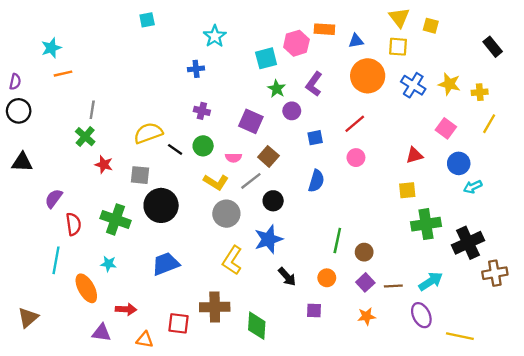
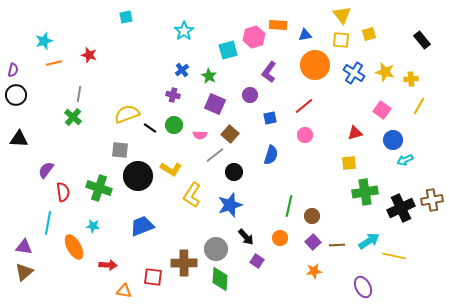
yellow square: (431, 26) -> (369, 34), moved, turned -32
blue cross: (196, 69) -> (182, 70), moved, turned -32
green star: (277, 89) -> (209, 76), moved
red star: (104, 165) -> (89, 55), moved
yellow L-shape: (216, 182) -> (171, 169), moved
gray circle: (226, 214) -> (216, 249), moved
yellow L-shape: (232, 260) -> (192, 195), moved
brown cross: (495, 273) -> (432, 200), moved
purple square: (314, 310) -> (257, 261), moved, turned 32
purple ellipse: (421, 315) -> (363, 287), moved
purple triangle: (101, 333) -> (24, 247), moved
yellow line: (460, 336) -> (394, 256), moved

